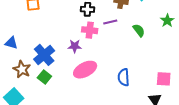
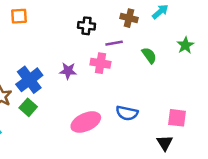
pink cross: (90, 30) -> (100, 63), moved
pink ellipse: (85, 70) -> (86, 122), moved
blue semicircle: (124, 77) -> (127, 113), turned -78

